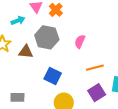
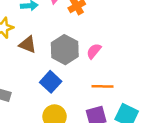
gray hexagon: (47, 37) -> (65, 50), moved

